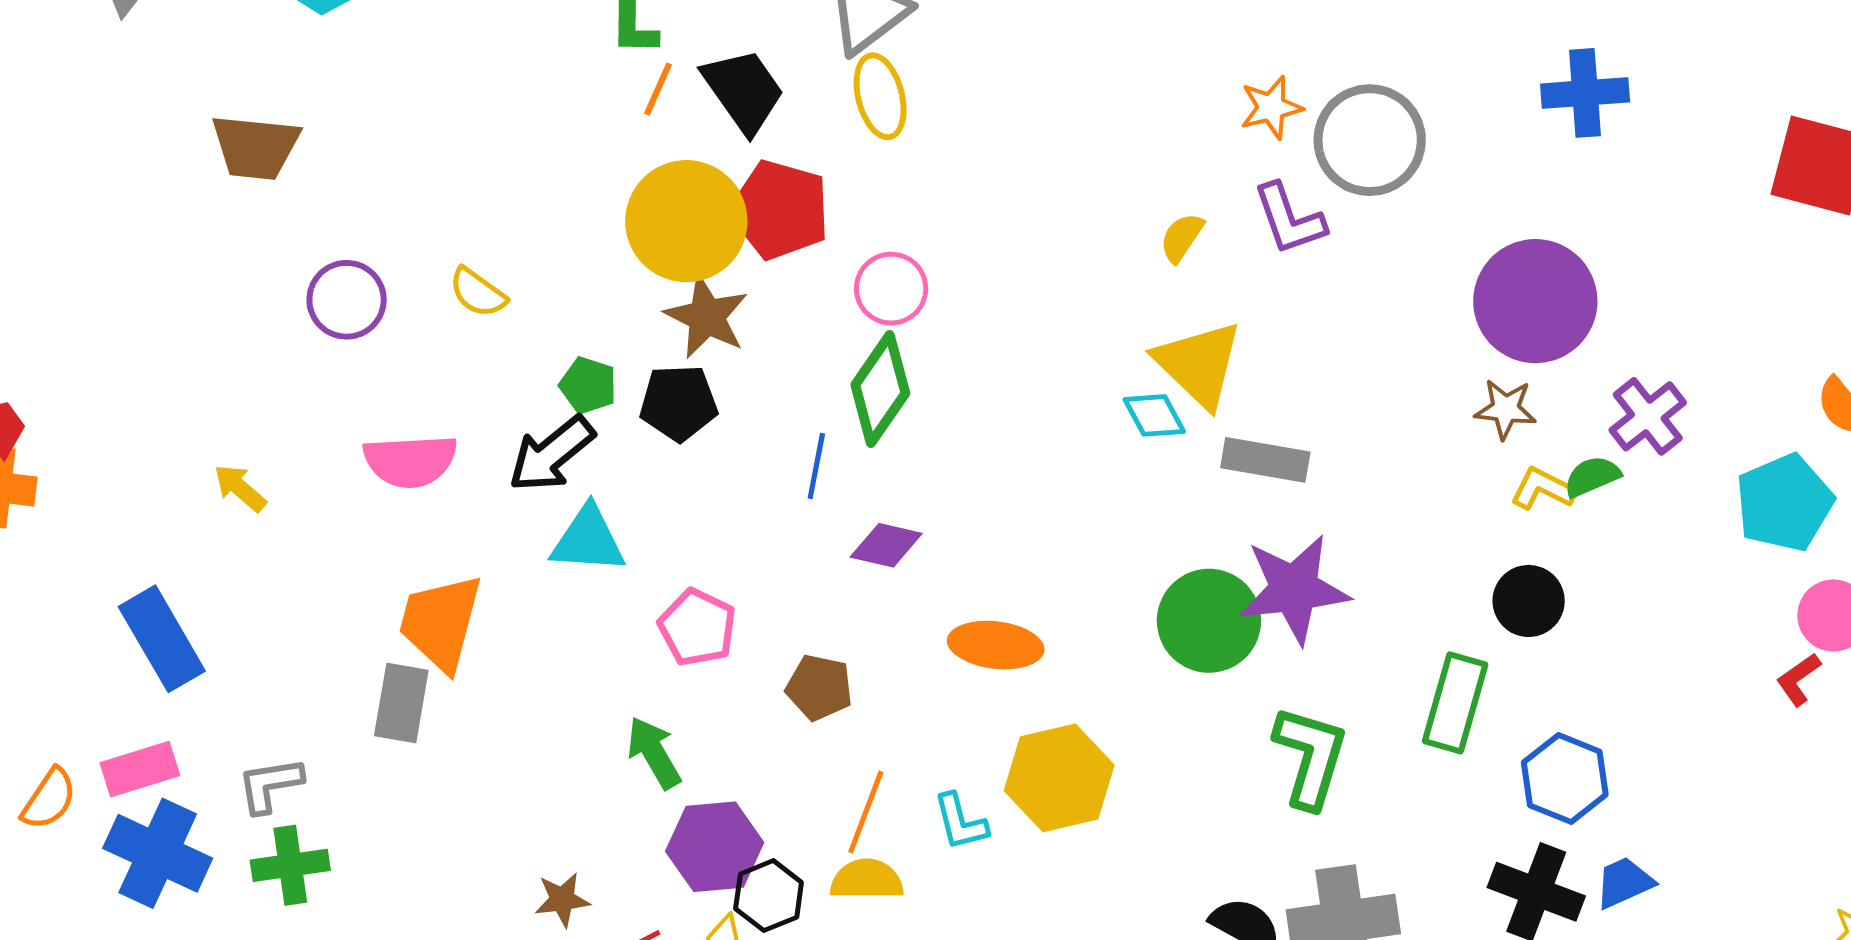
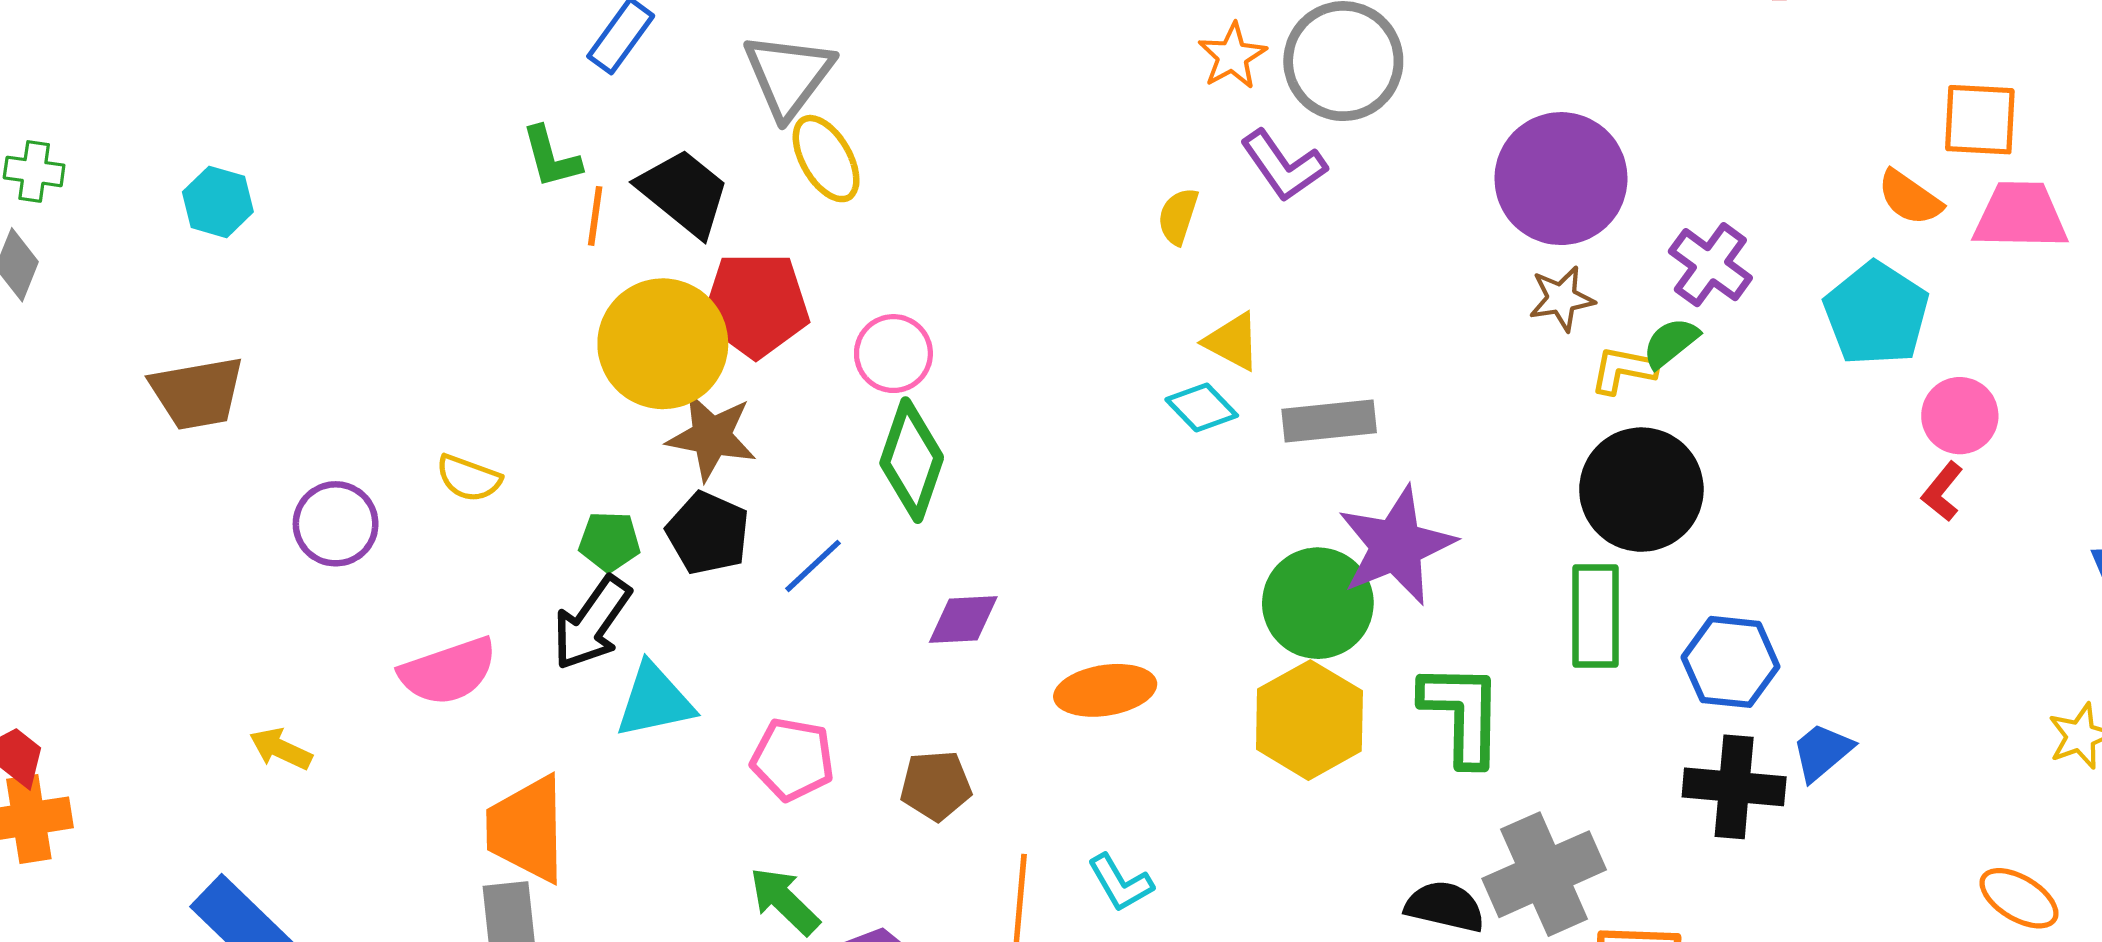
yellow triangle: (1199, 364) -> (1232, 342), size x0.6
black pentagon: (679, 403) -> (708, 533), turned -30
blue line: (816, 466) -> (813, 566), moved, turned 52
black circle: (1529, 601) -> (1641, 490), size x1.6
yellow hexagon: (1059, 778) -> (1309, 720), moved

